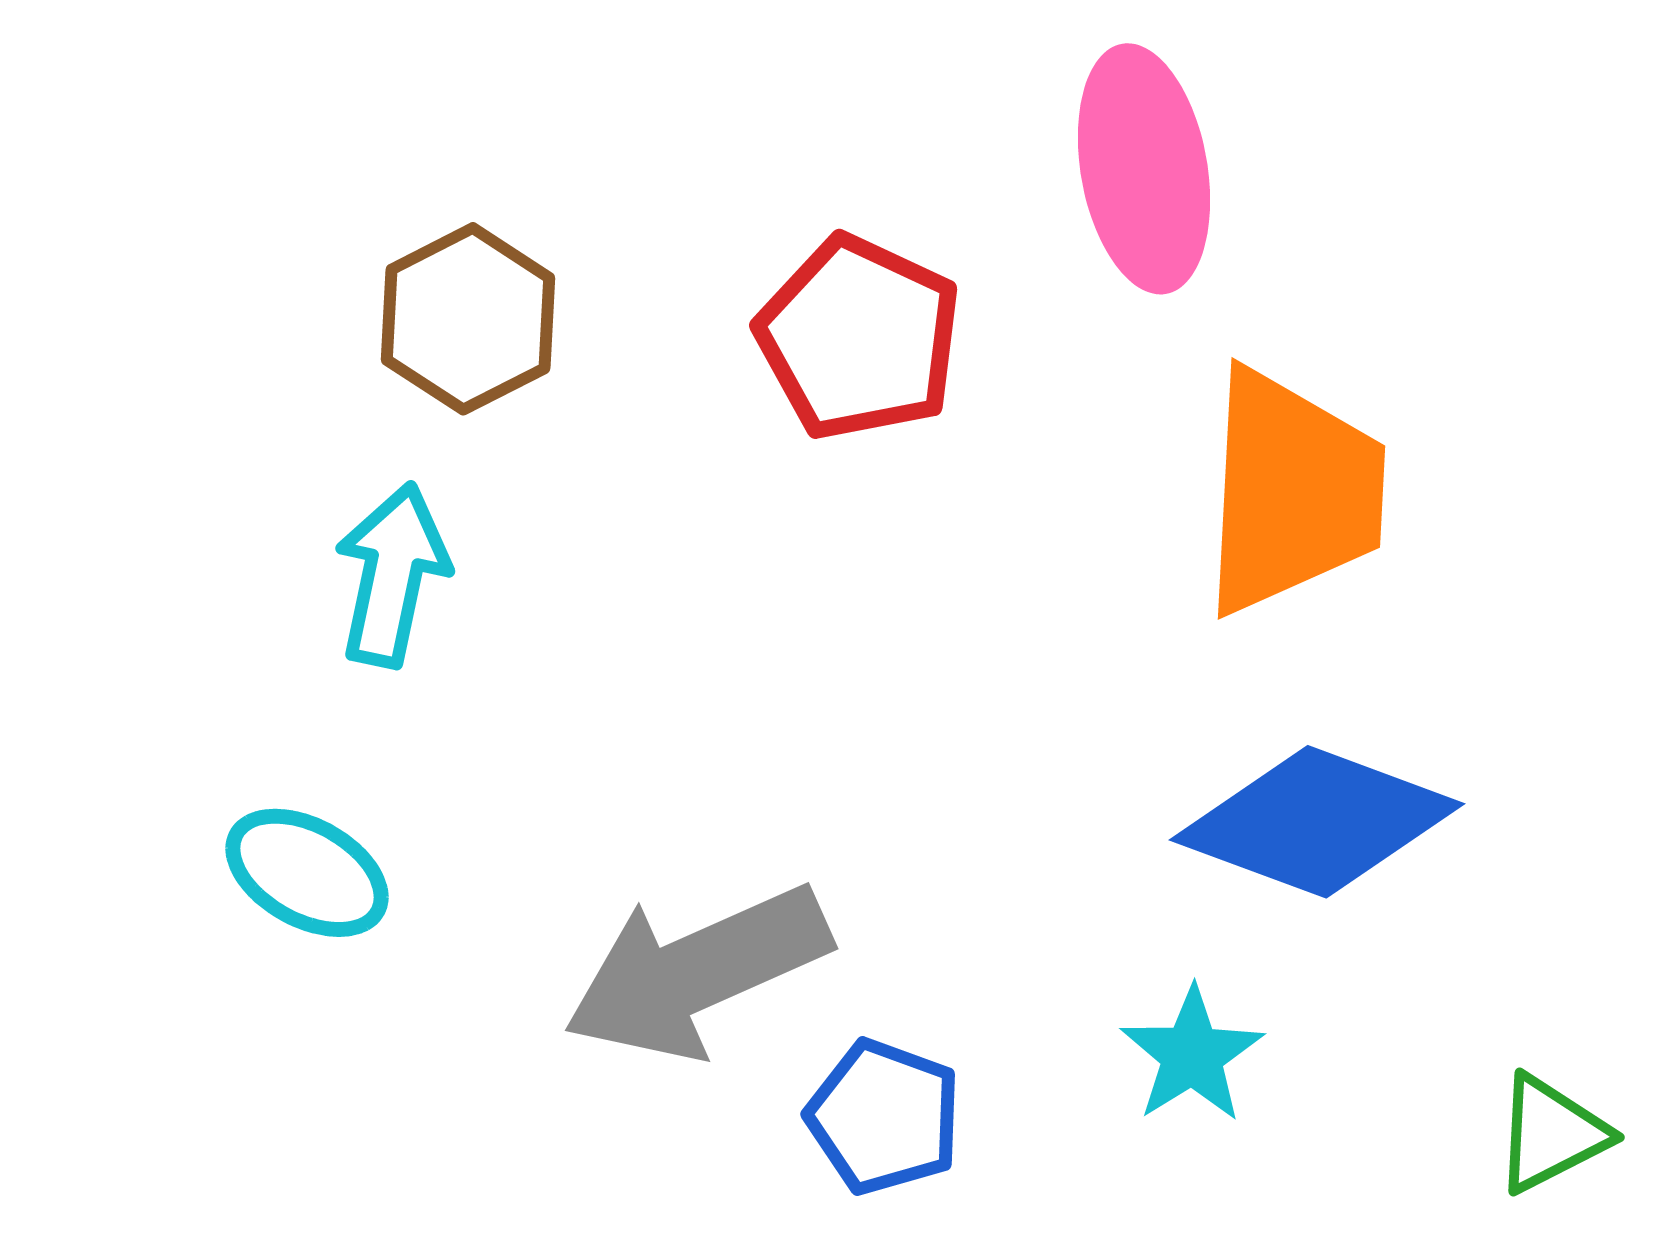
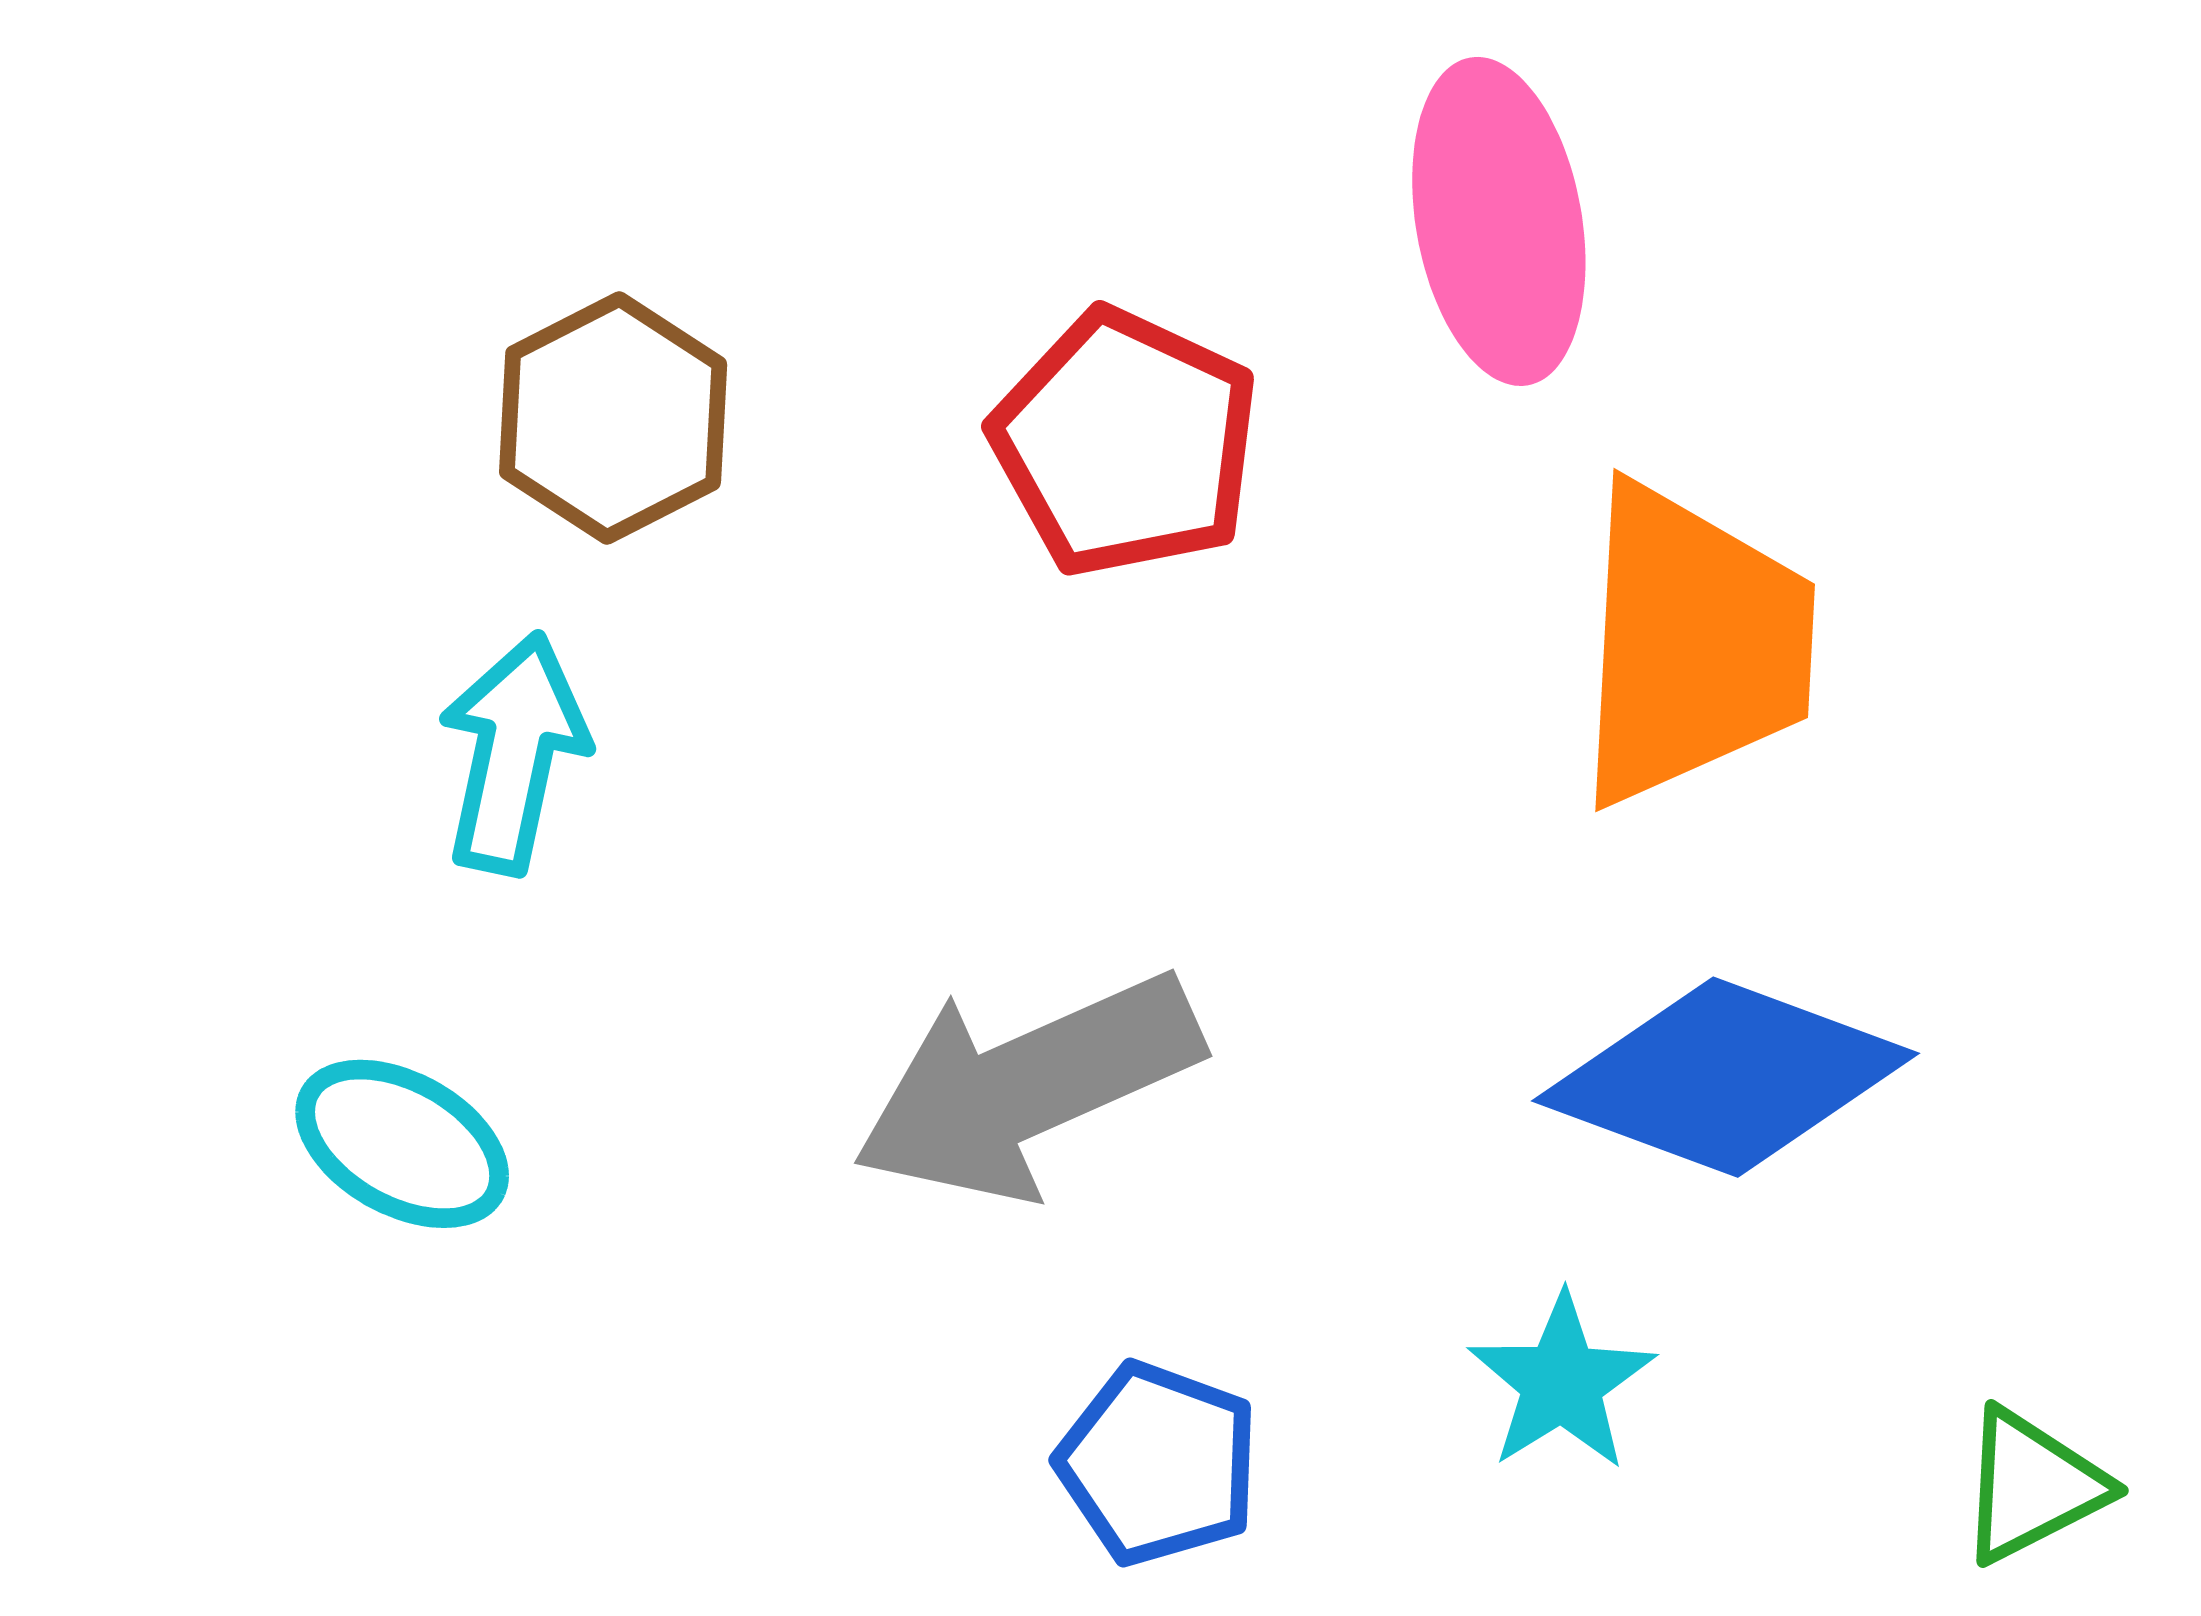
gray arrow: (697, 972) -> (1027, 1086), moved

